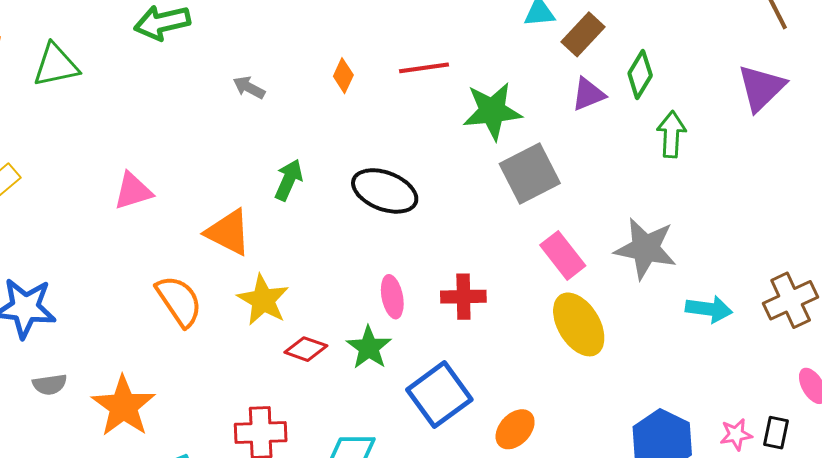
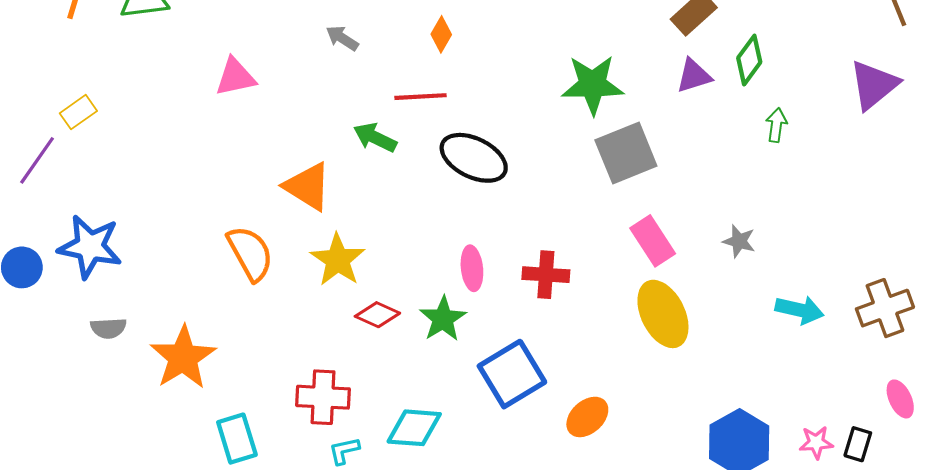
red line: (424, 68) -> (420, 97), moved
green arrow: (671, 134) -> (776, 125), size x0.7
green arrow: (289, 180) -> (375, 138), turned -93
pink triangle: (133, 191) -> (235, 77), moved
gray star: (645, 248) -> (739, 241), size x0.5

